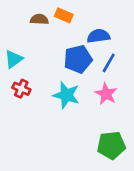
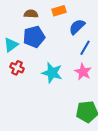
orange rectangle: (64, 15) -> (59, 11), moved, turned -40
blue semicircle: (98, 36) -> (77, 27), turned -36
blue pentagon: (78, 59) -> (34, 37), moved

